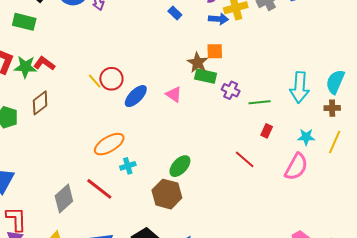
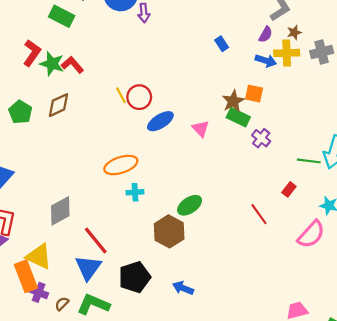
green line: (260, 102) -> (309, 161), moved
red line: (99, 189) -> (96, 240), moved

